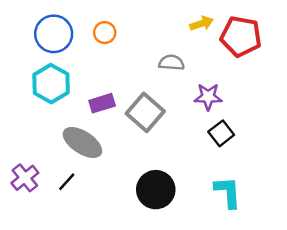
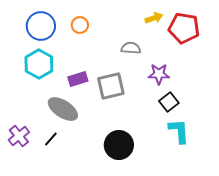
gray square: (145, 112) -> (111, 86), turned 36
cyan L-shape: (228, 192) -> (179, 131), moved

